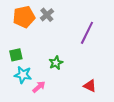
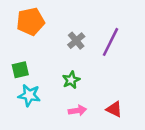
gray cross: (47, 15) -> (76, 41), moved
pink arrow: (39, 87) -> (77, 110), moved, turned 32

